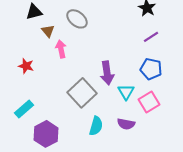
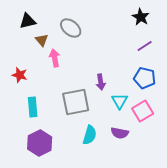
purple arrow: (107, 73) -> (101, 82), size x0.7
gray square: (82, 93) -> (76, 102), turned 32
cyan rectangle: (24, 109) -> (33, 107), moved, turned -54

